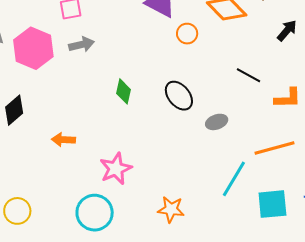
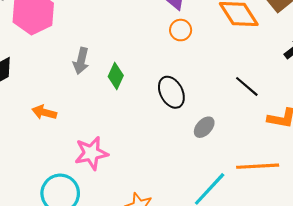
orange circle: (187, 34) -> (181, 30), moved
gray arrow: (81, 45) -> (81, 61), moved, turned 105
gray ellipse: (217, 122) -> (204, 127), turned -40

